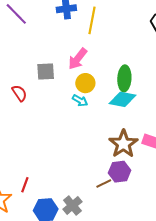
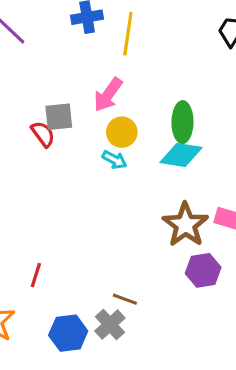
red semicircle: (19, 93) -> (43, 134), moved
purple hexagon: (120, 172) -> (203, 270), moved
brown line: (104, 184) -> (125, 299), moved, turned 49
red line: (25, 185) -> (36, 275), moved

